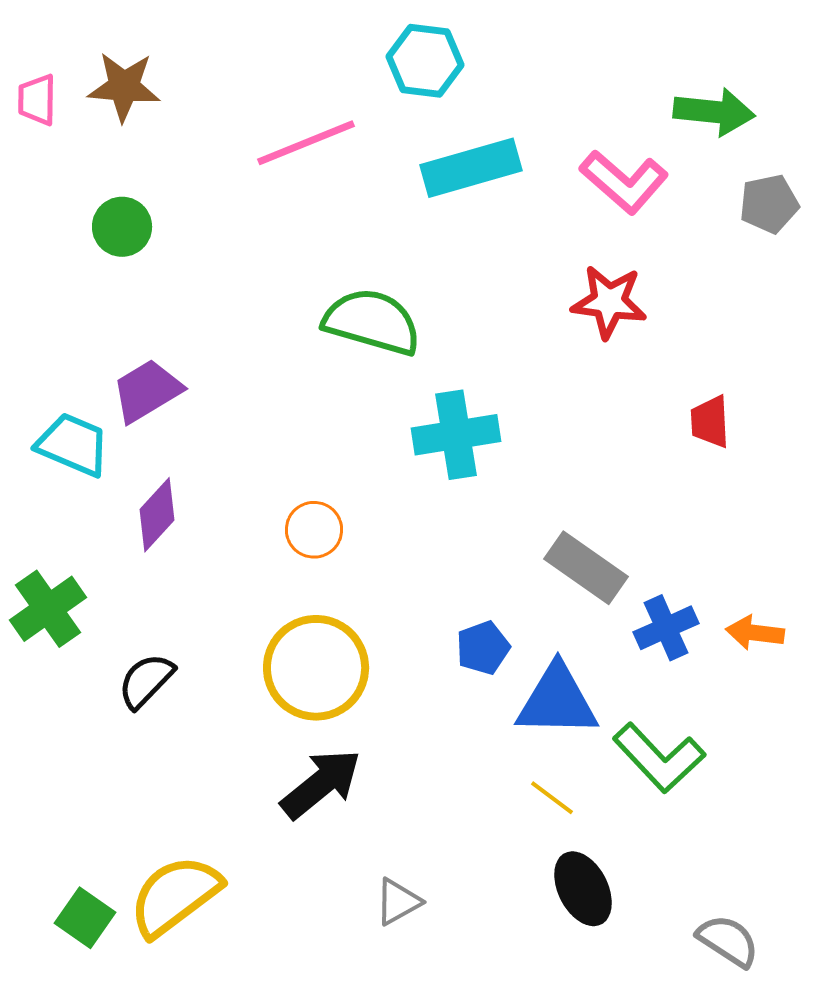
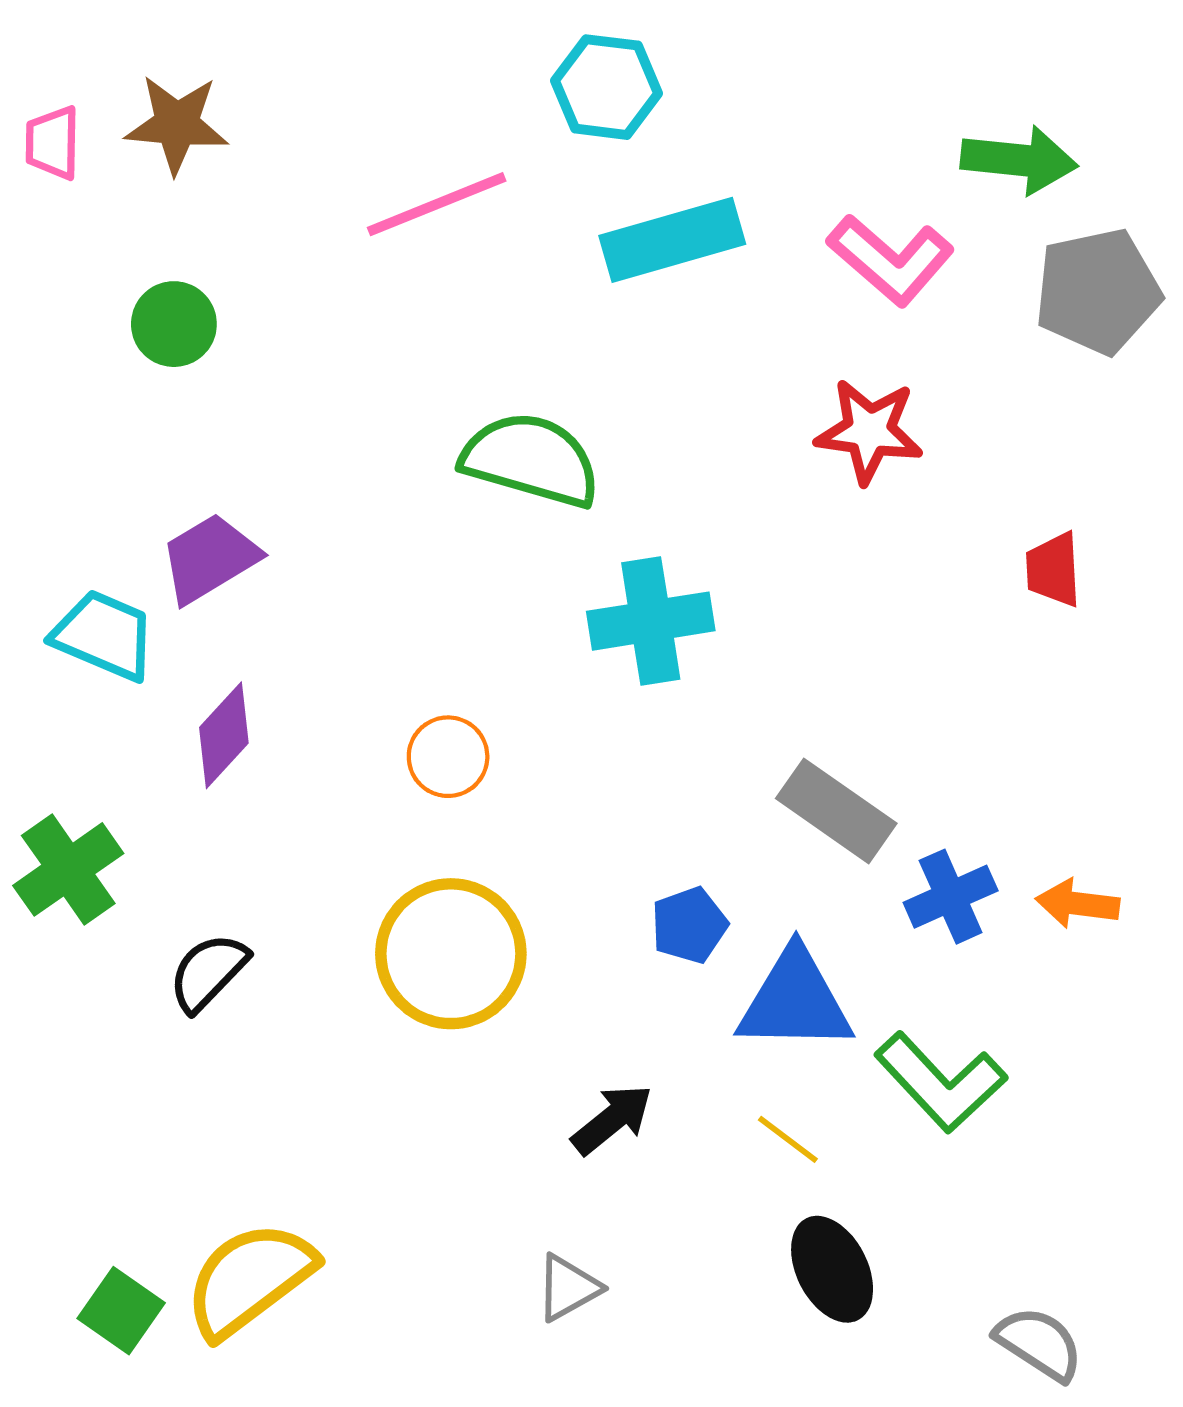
gray pentagon: (769, 204) -> (1098, 291), size x1.5
red trapezoid: (710, 422) -> (1053, 570), moved
black arrow: (321, 784) -> (612, 1119), moved, size x0.7

